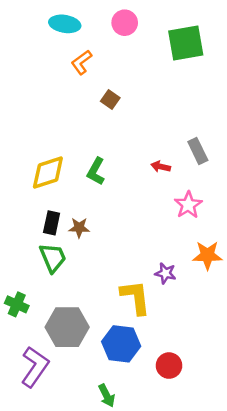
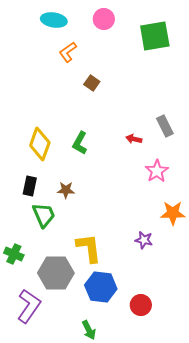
yellow diamond: (48, 173) -> (40, 144), turned -52
black rectangle: (52, 223) -> (30, 186), moved
purple star: (165, 273) -> (144, 240), moved
yellow L-shape: (135, 297) -> (89, 248), moved

